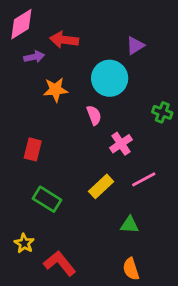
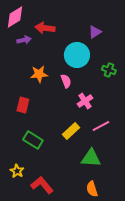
orange star: (56, 90) -> (39, 74), moved
green cross: (162, 112) -> (109, 70), moved
green triangle: (130, 225) -> (91, 158), size x1.5

